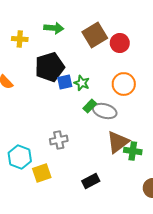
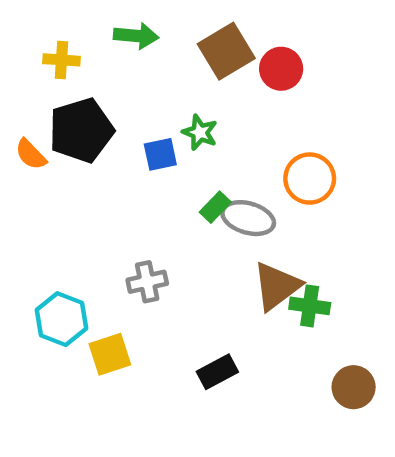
black pentagon: (50, 67) -> (81, 130), moved
green star: (82, 83) -> (200, 132), moved
orange circle: (124, 84) -> (310, 179), moved

